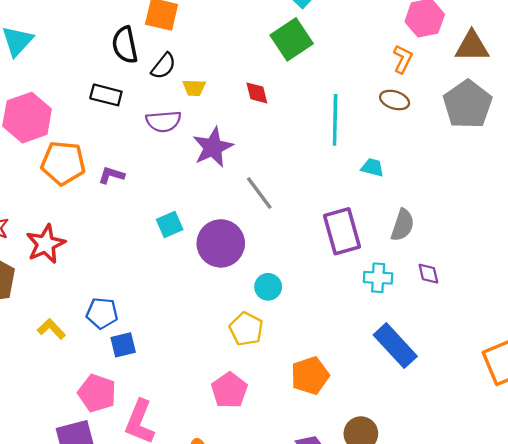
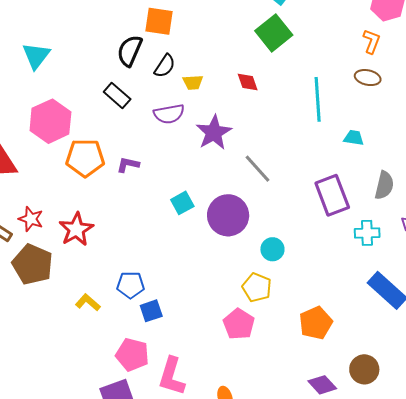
black semicircle: (125, 45) -> (130, 51), turned 40
black rectangle: (106, 95) -> (117, 95), turned 32
pink pentagon: (229, 390) -> (239, 324), moved

